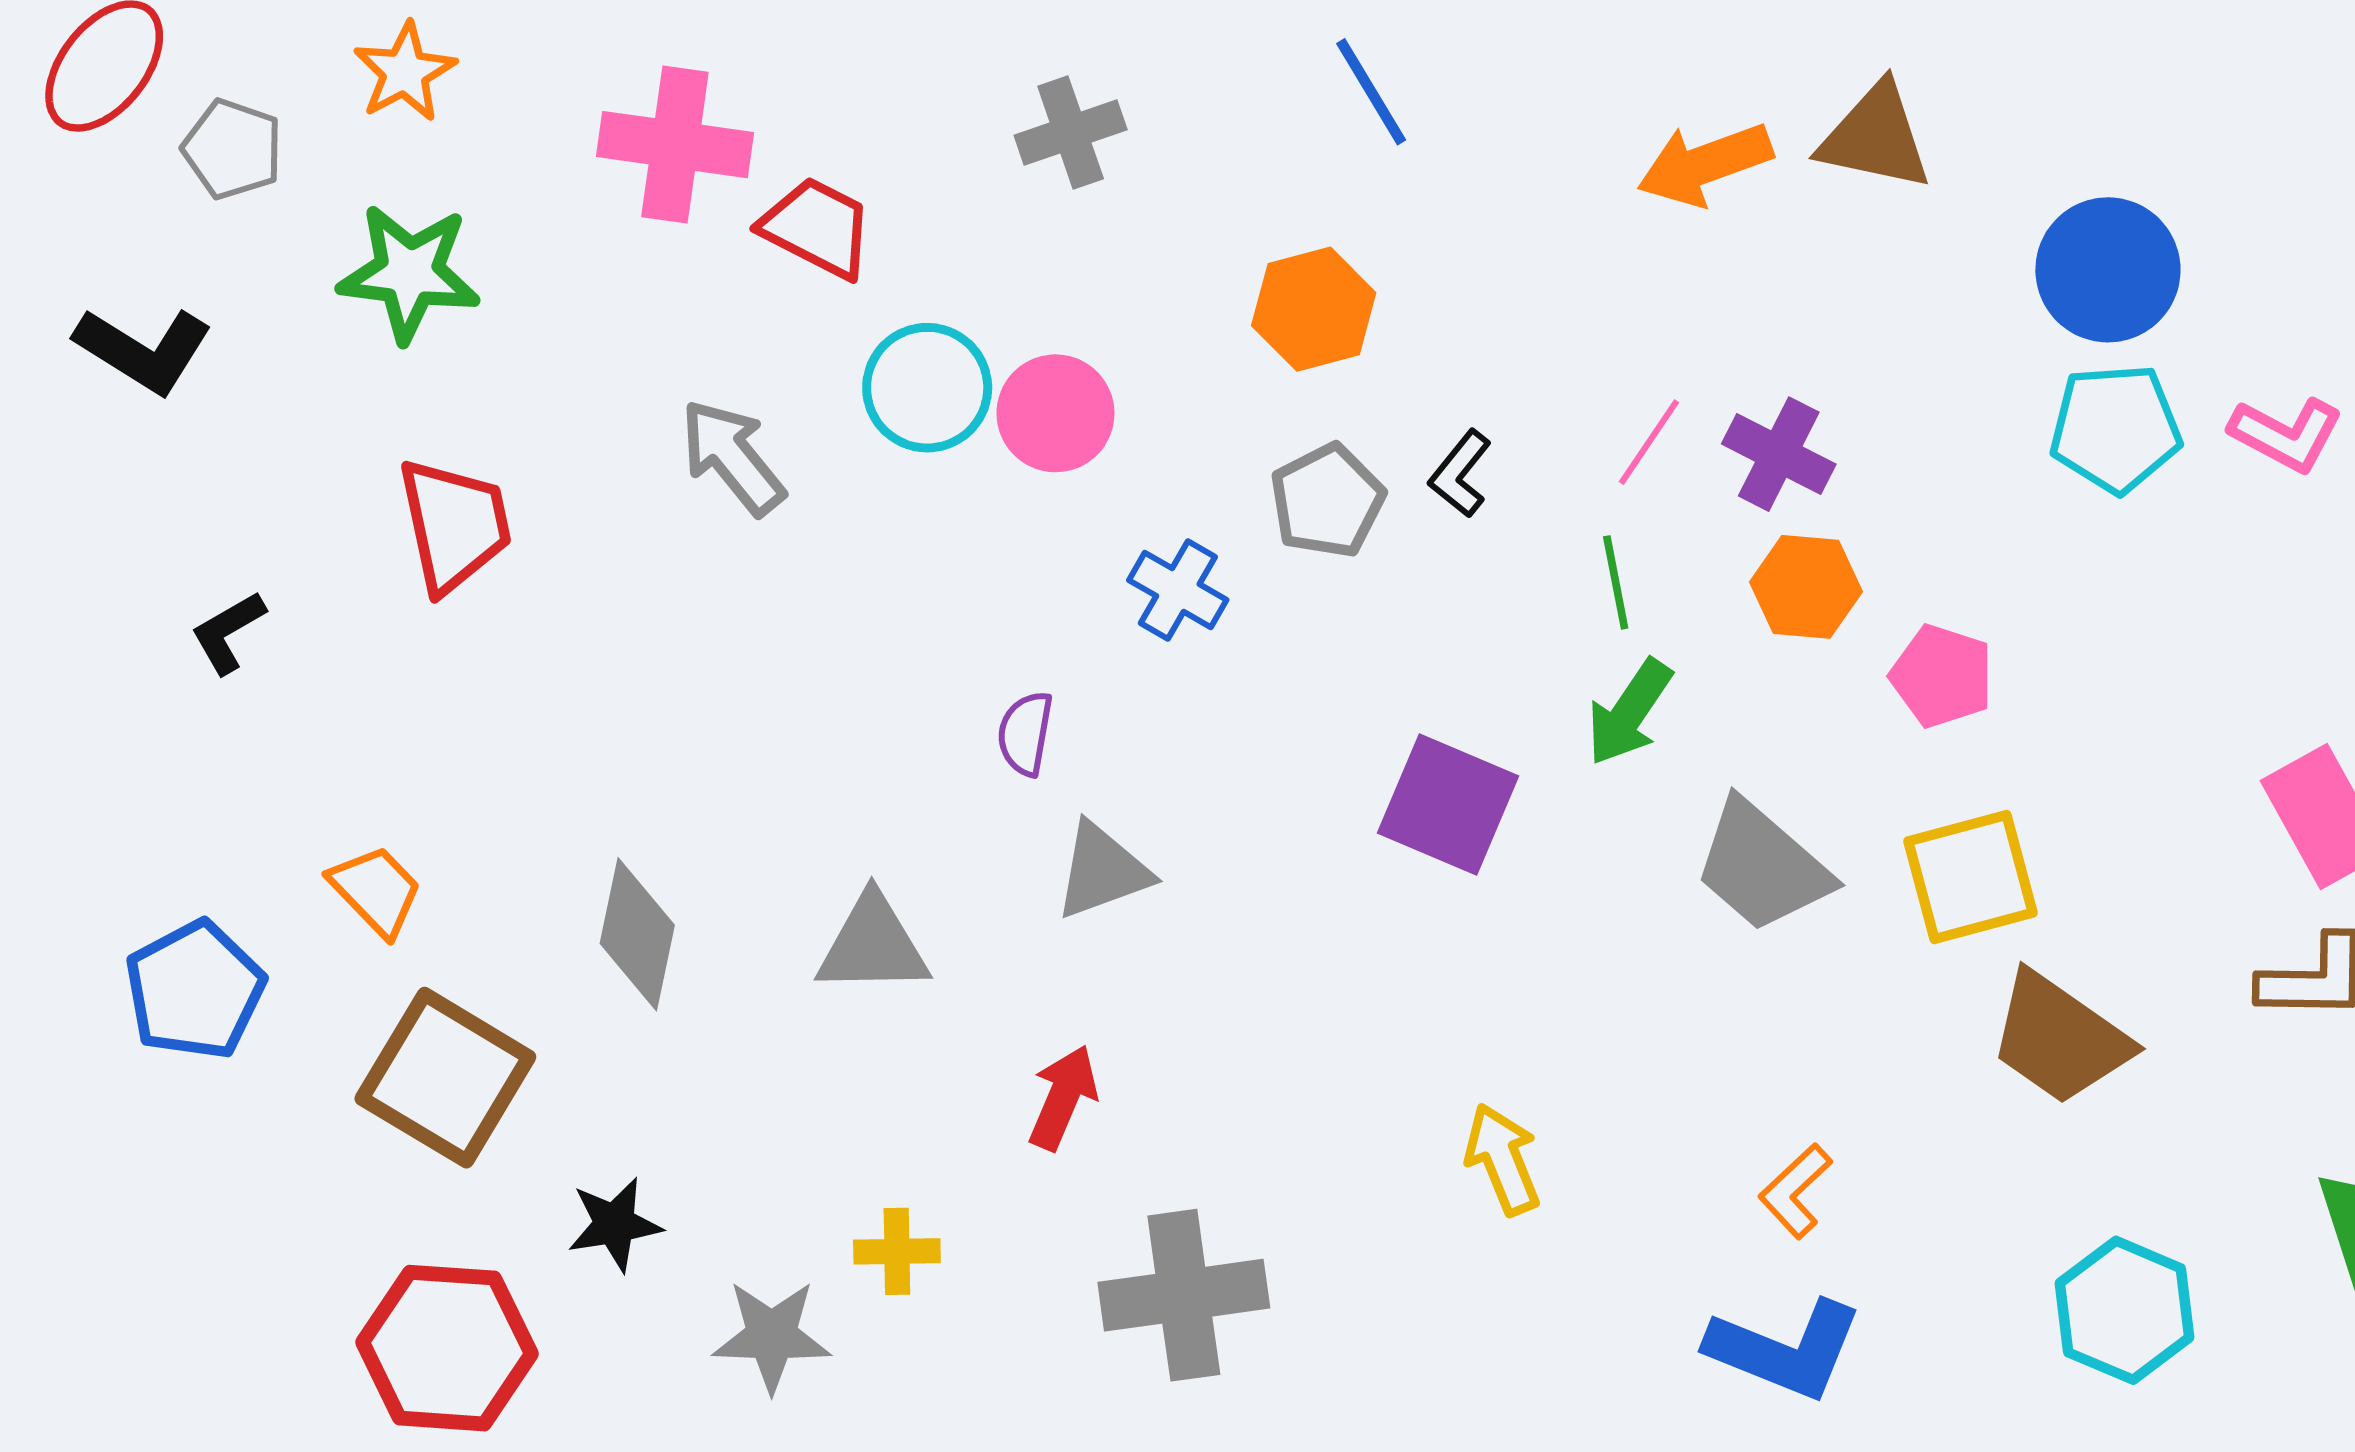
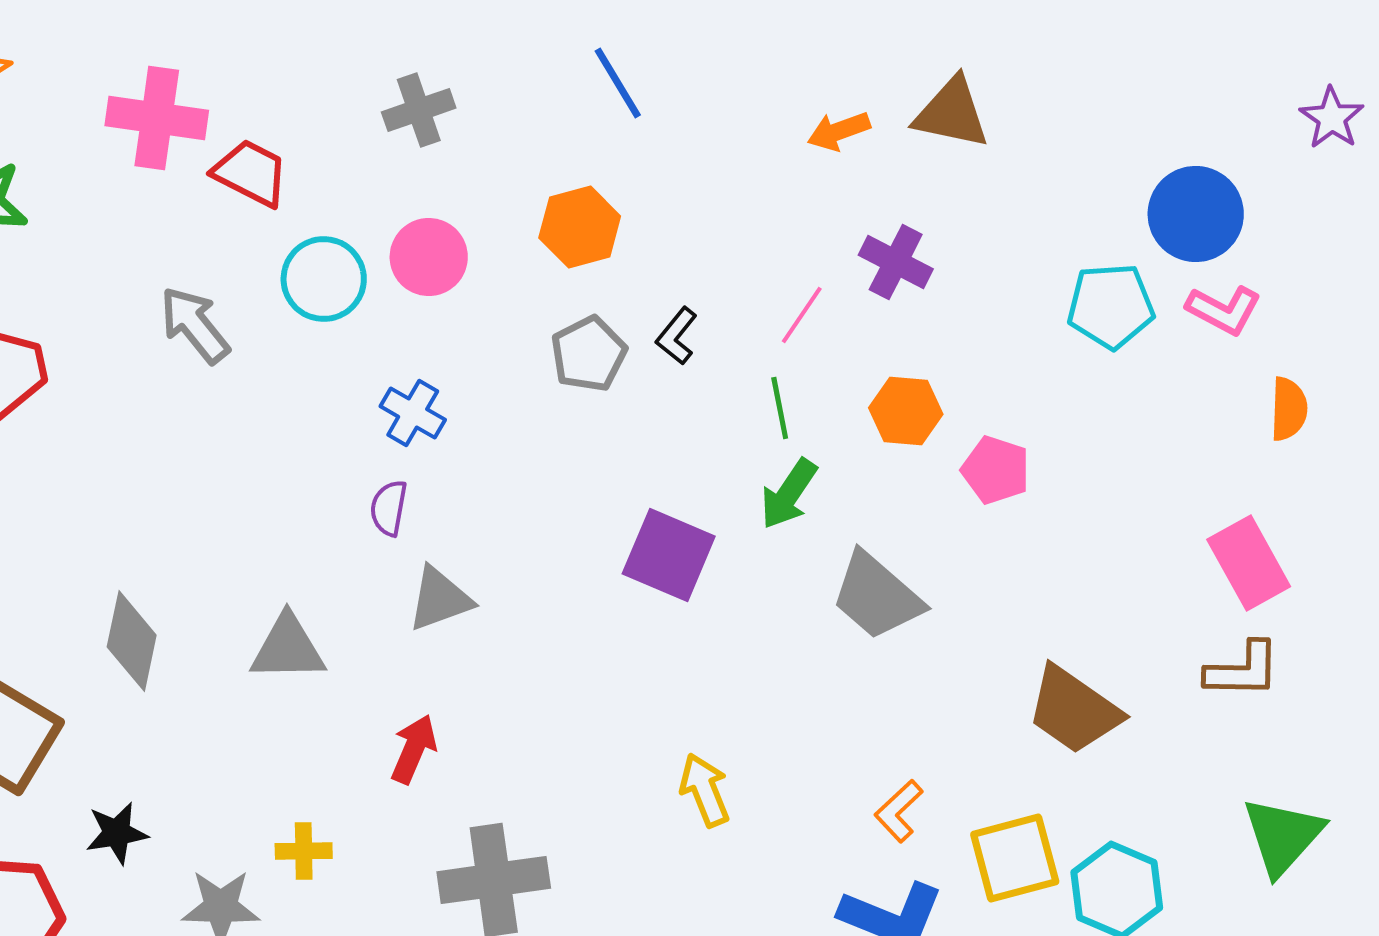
orange arrow: (1705, 164) -> (839, 131), size x0.7
blue circle: (2108, 270) -> (1196, 214), moved
pink circle: (1055, 413) -> (429, 257), moved
purple cross: (1779, 454) -> (896, 262), moved
blue cross: (1178, 590) -> (413, 413), moved
yellow square: (1971, 877) -> (1015, 858), moved

